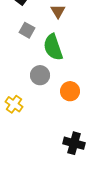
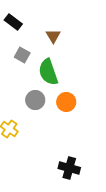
orange circle: (70, 91) -> (66, 102), moved

